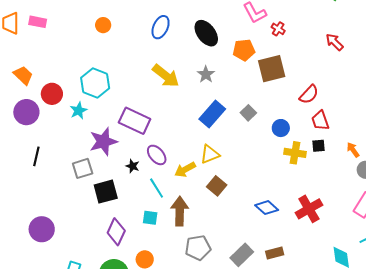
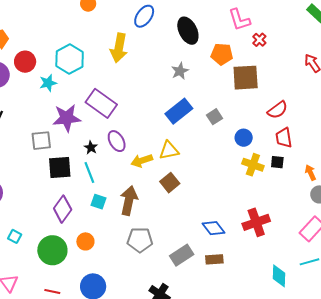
yellow arrow: (166, 76) -> (119, 48), moved, turned 52
cyan line: (157, 188) -> (89, 173), moved
blue diamond: (267, 208) -> (213, 228), moved

